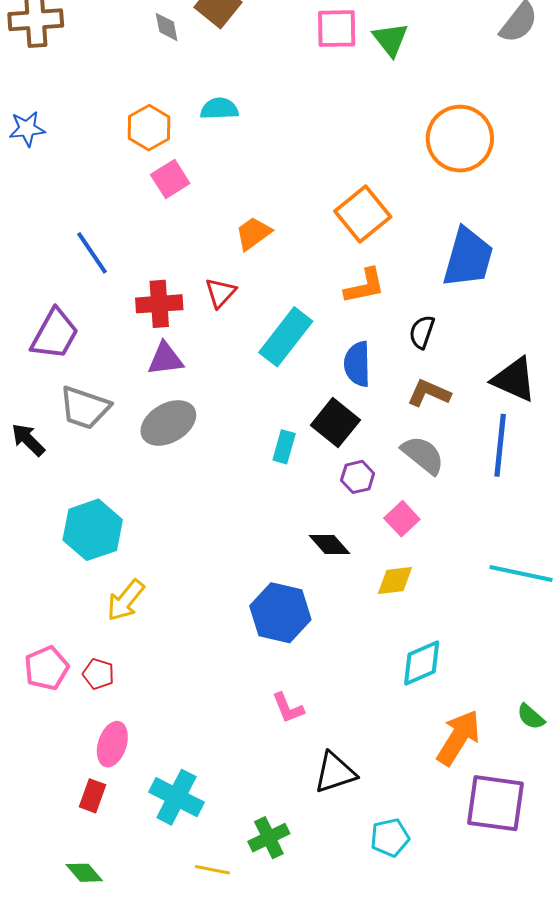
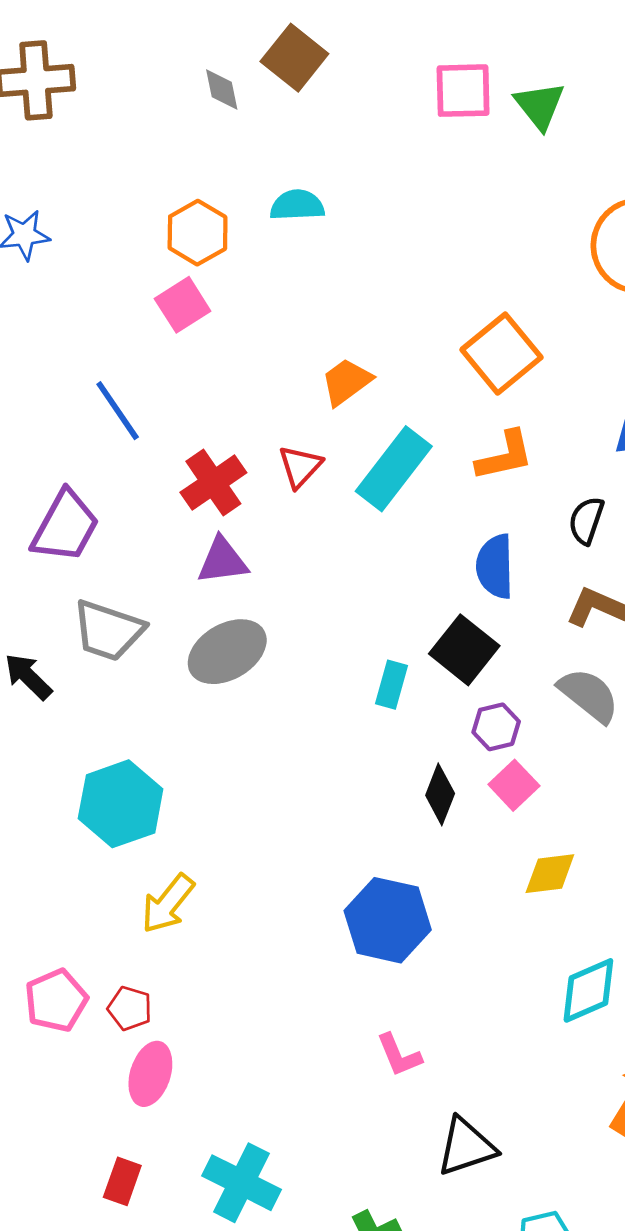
pink square: (170, 179) -> (183, 305), moved
red cross: (159, 304) -> (213, 483), turned -30
cyan rectangle: (286, 337) -> (394, 469), moved
pink square: (402, 519) -> (514, 785), moved
black diamond: (329, 545) -> (440, 794), moved, turned 63
pink ellipse: (112, 744) -> (150, 1074), moved

